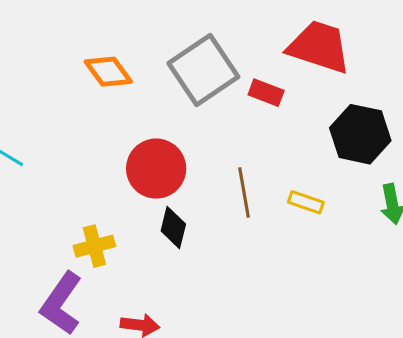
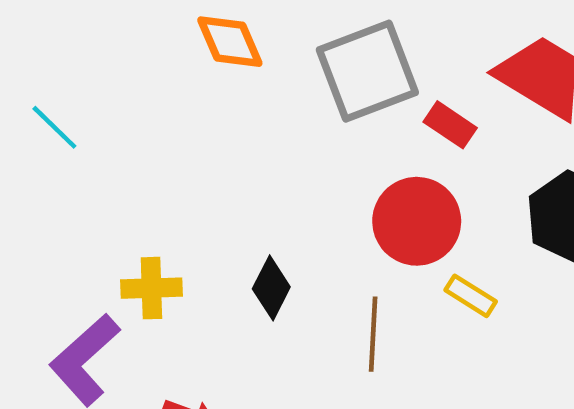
red circle: (156, 169) -> (417, 221), moved
brown line: (244, 192) -> (373, 334), moved

